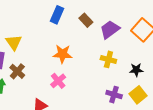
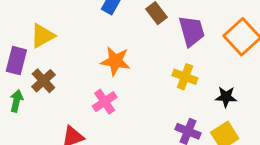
purple trapezoid: (110, 29) -> (192, 31), turned 105
yellow triangle: (14, 42) -> (42, 36), turned 30

